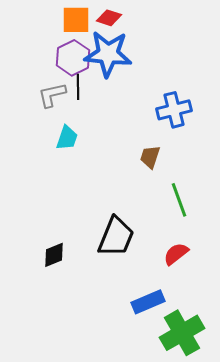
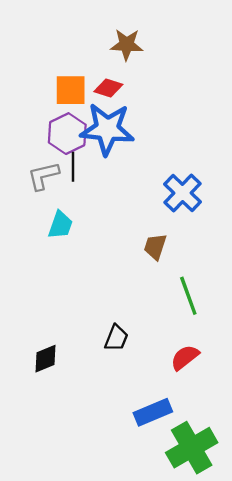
blue cross: (174, 110) -> (183, 193), turned -32
black trapezoid: (116, 237) -> (116, 338), size x0.6

